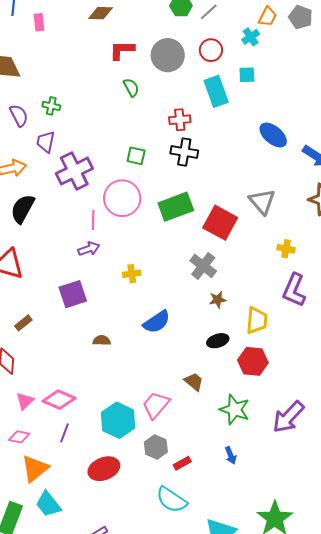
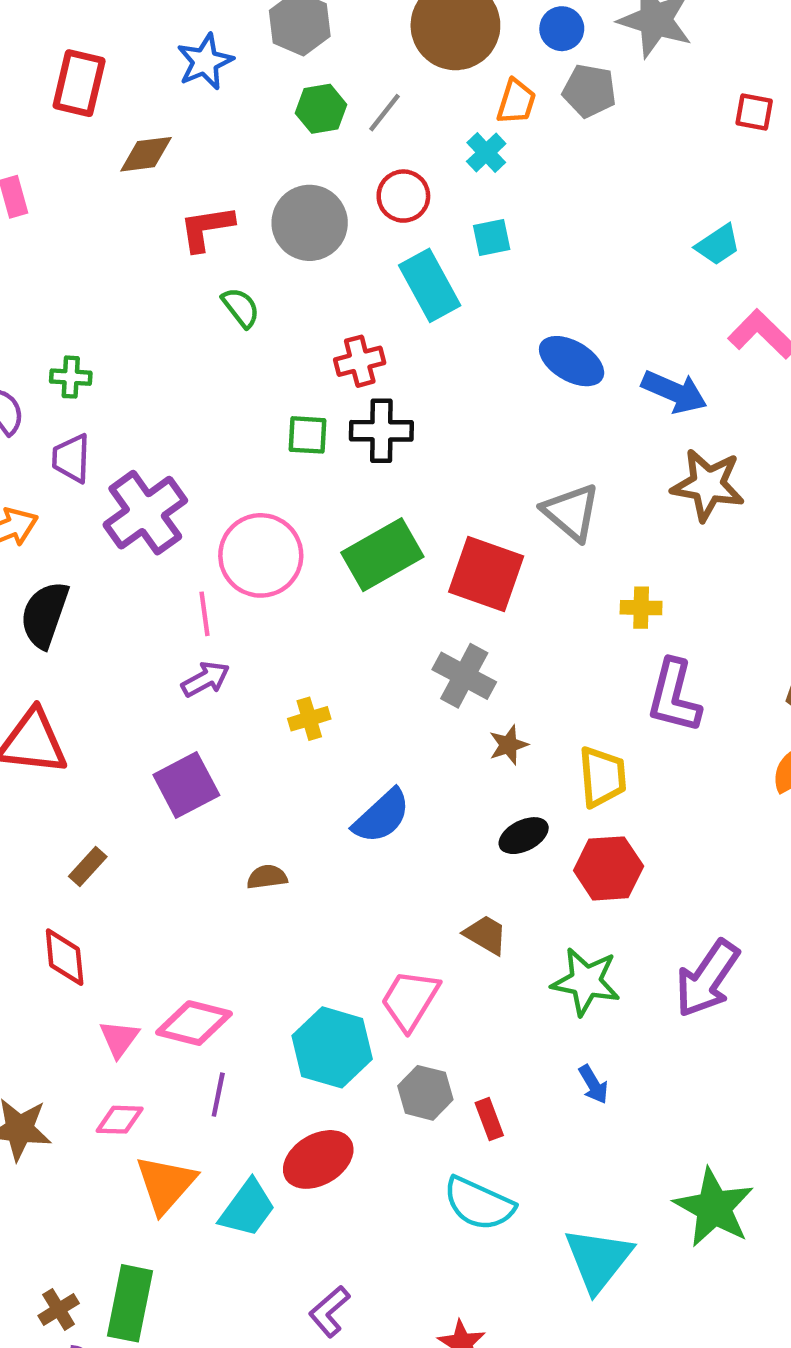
green square: (136, 156) -> (307, 435), moved
red rectangle: (182, 463) -> (489, 1119), turned -72
cyan trapezoid: (48, 504) -> (247, 1208), moved, turned -96

